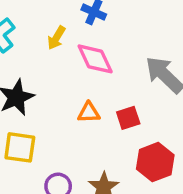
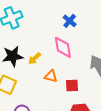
yellow arrow: (56, 38) -> (35, 58), moved

